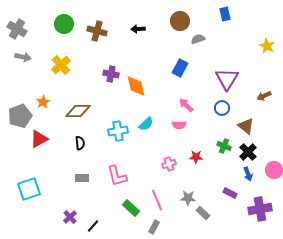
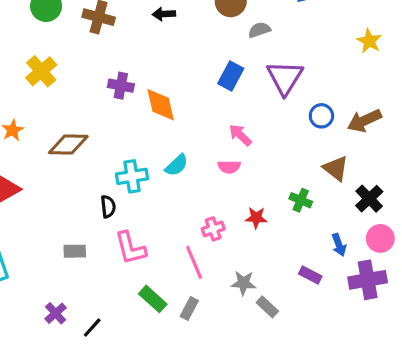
purple triangle: (227, 79) -> (285, 78), moved
brown arrow: (264, 96) -> (364, 121), size x1.5
blue circle: (222, 108) -> (321, 116), moved
black semicircle: (80, 143) -> (108, 207), moved
black cross: (248, 152) -> (369, 199), moved
pink line: (157, 200) -> (194, 262), moved
purple cross: (260, 209) -> (368, 280), moved
gray rectangle: (154, 227) -> (189, 308), moved

